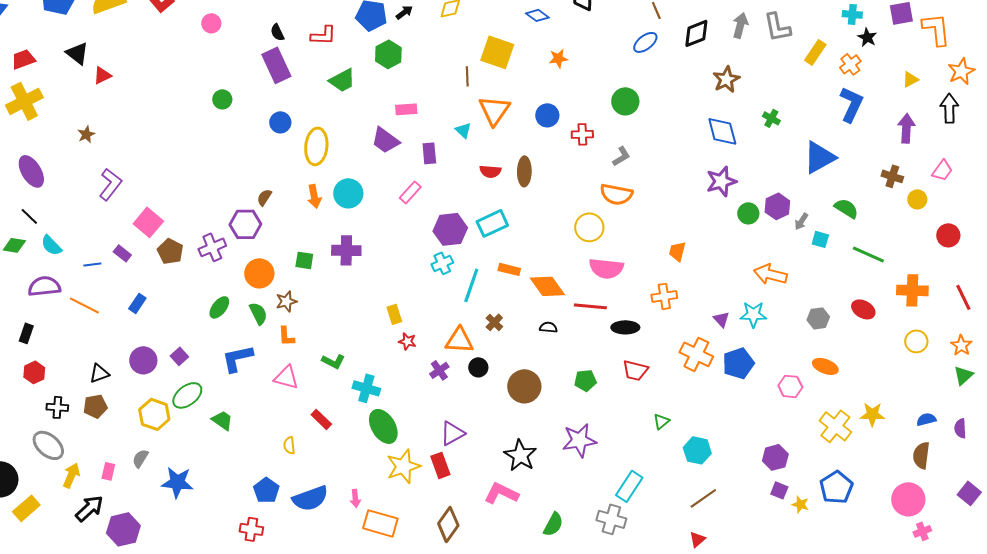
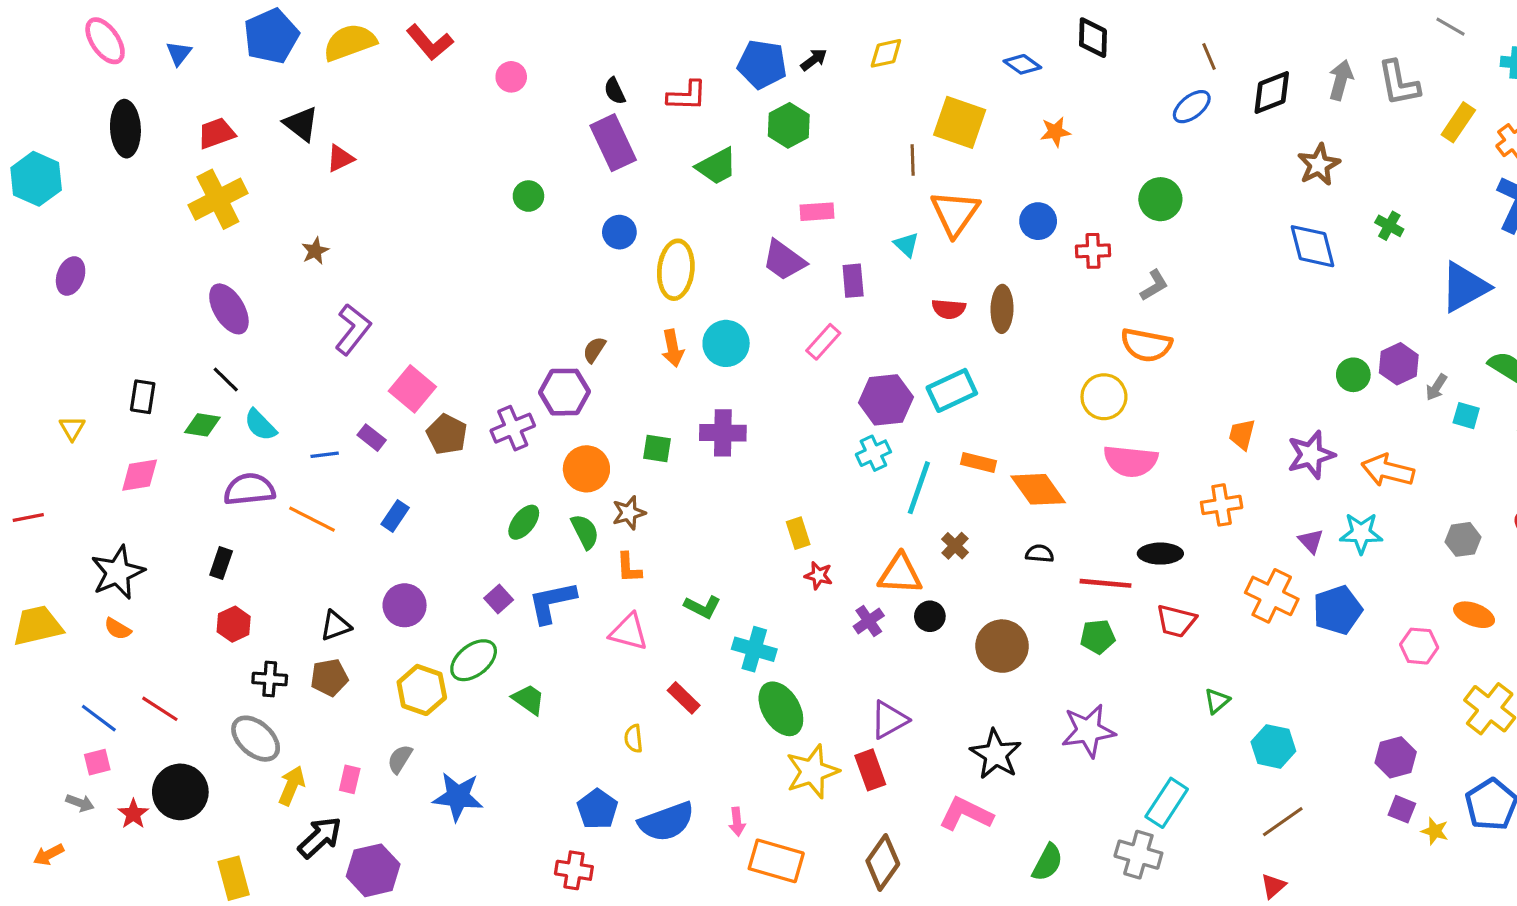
purple star: (721, 181) -> (1311, 455), moved
red line: (590, 306) -> (1106, 583), moved
purple square: (179, 356) -> (499, 599), moved
yellow rectangle: (26, 508) -> (234, 878), moved, turned -64

